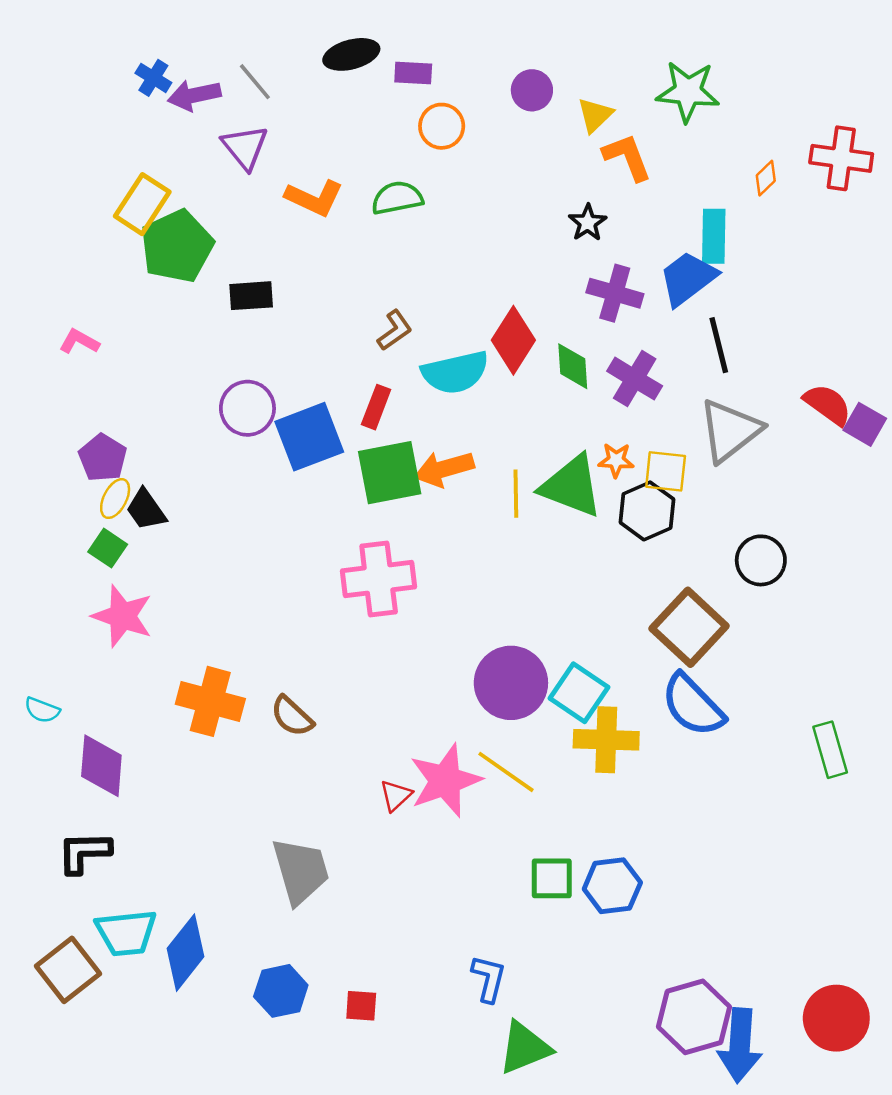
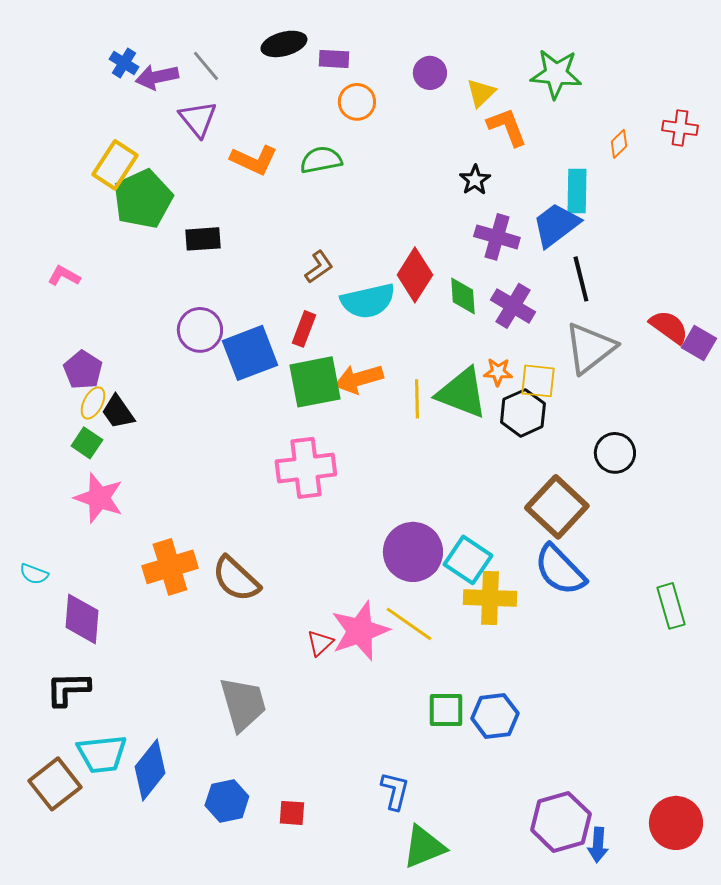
red cross: (841, 158) -> (680, 128), size x0.7
orange cross: (210, 701) -> (170, 567), turned -32
brown semicircle: (292, 716) -> (236, 579), size x1.4
blue arrow: (740, 1045) -> (598, 845), size x0.6

